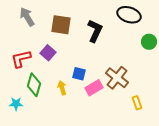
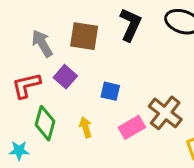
gray arrow: (27, 17) -> (42, 43), moved
black L-shape: (95, 31) -> (130, 25), moved
blue square: (79, 74) -> (110, 91), moved

